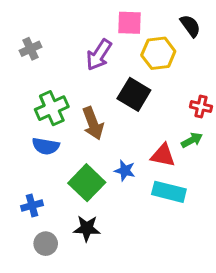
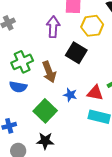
purple arrow: (99, 55) -> (53, 27), turned 150
blue star: (125, 171) -> (70, 95), moved

